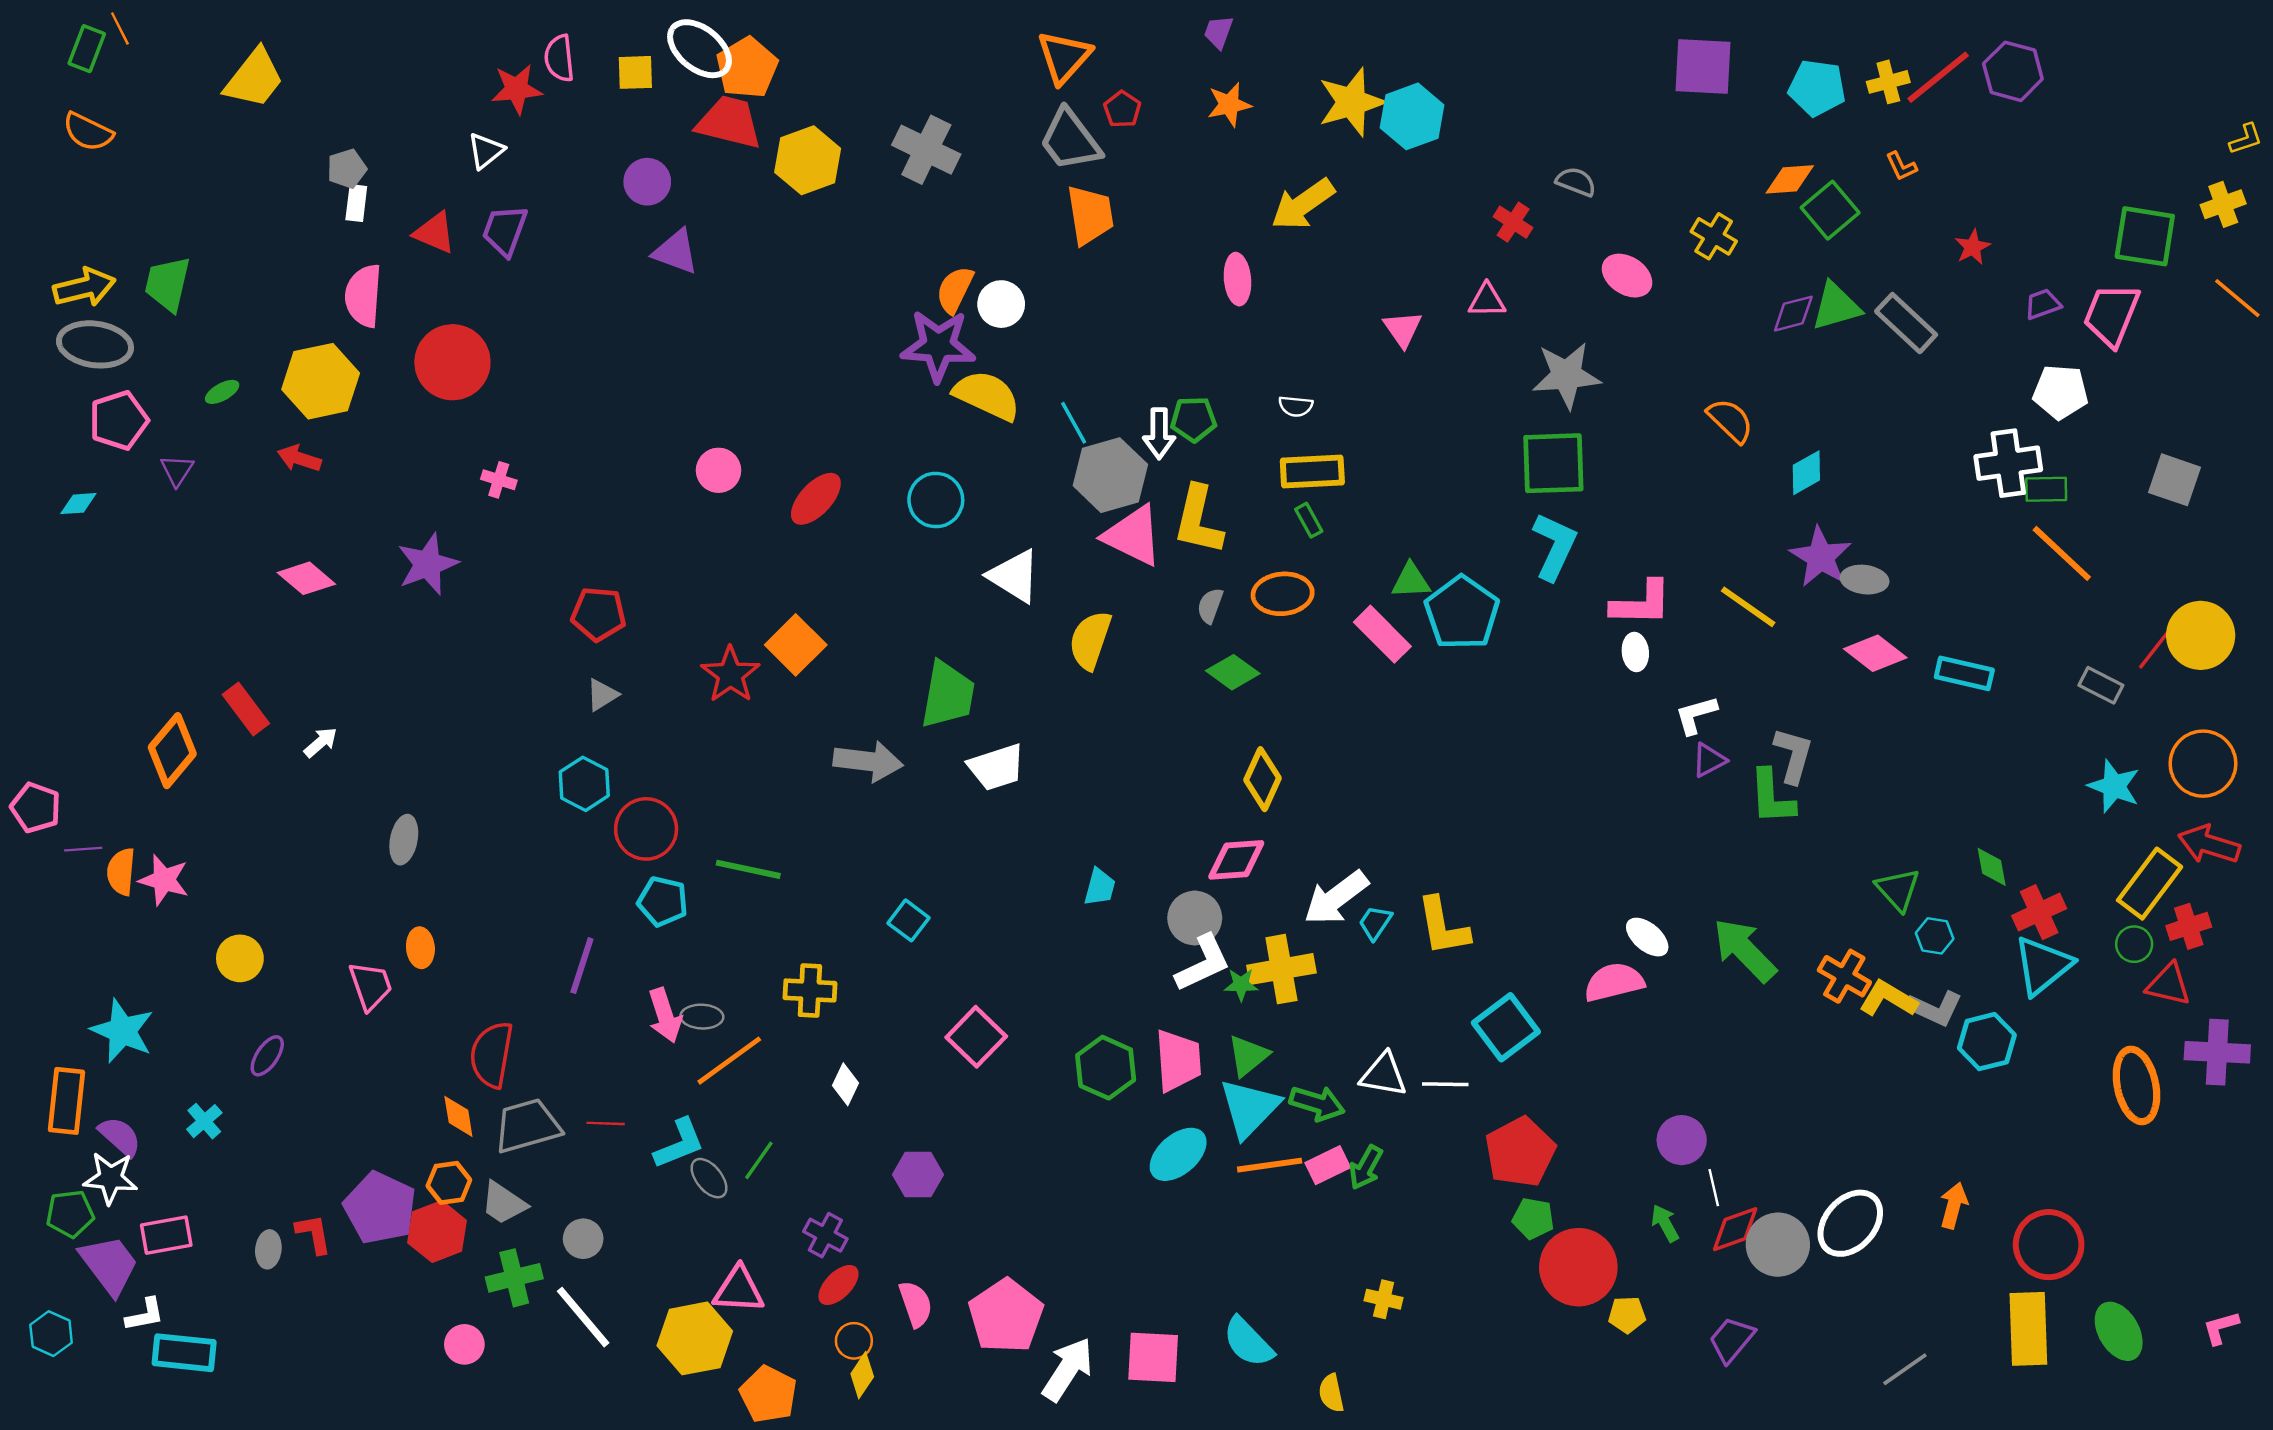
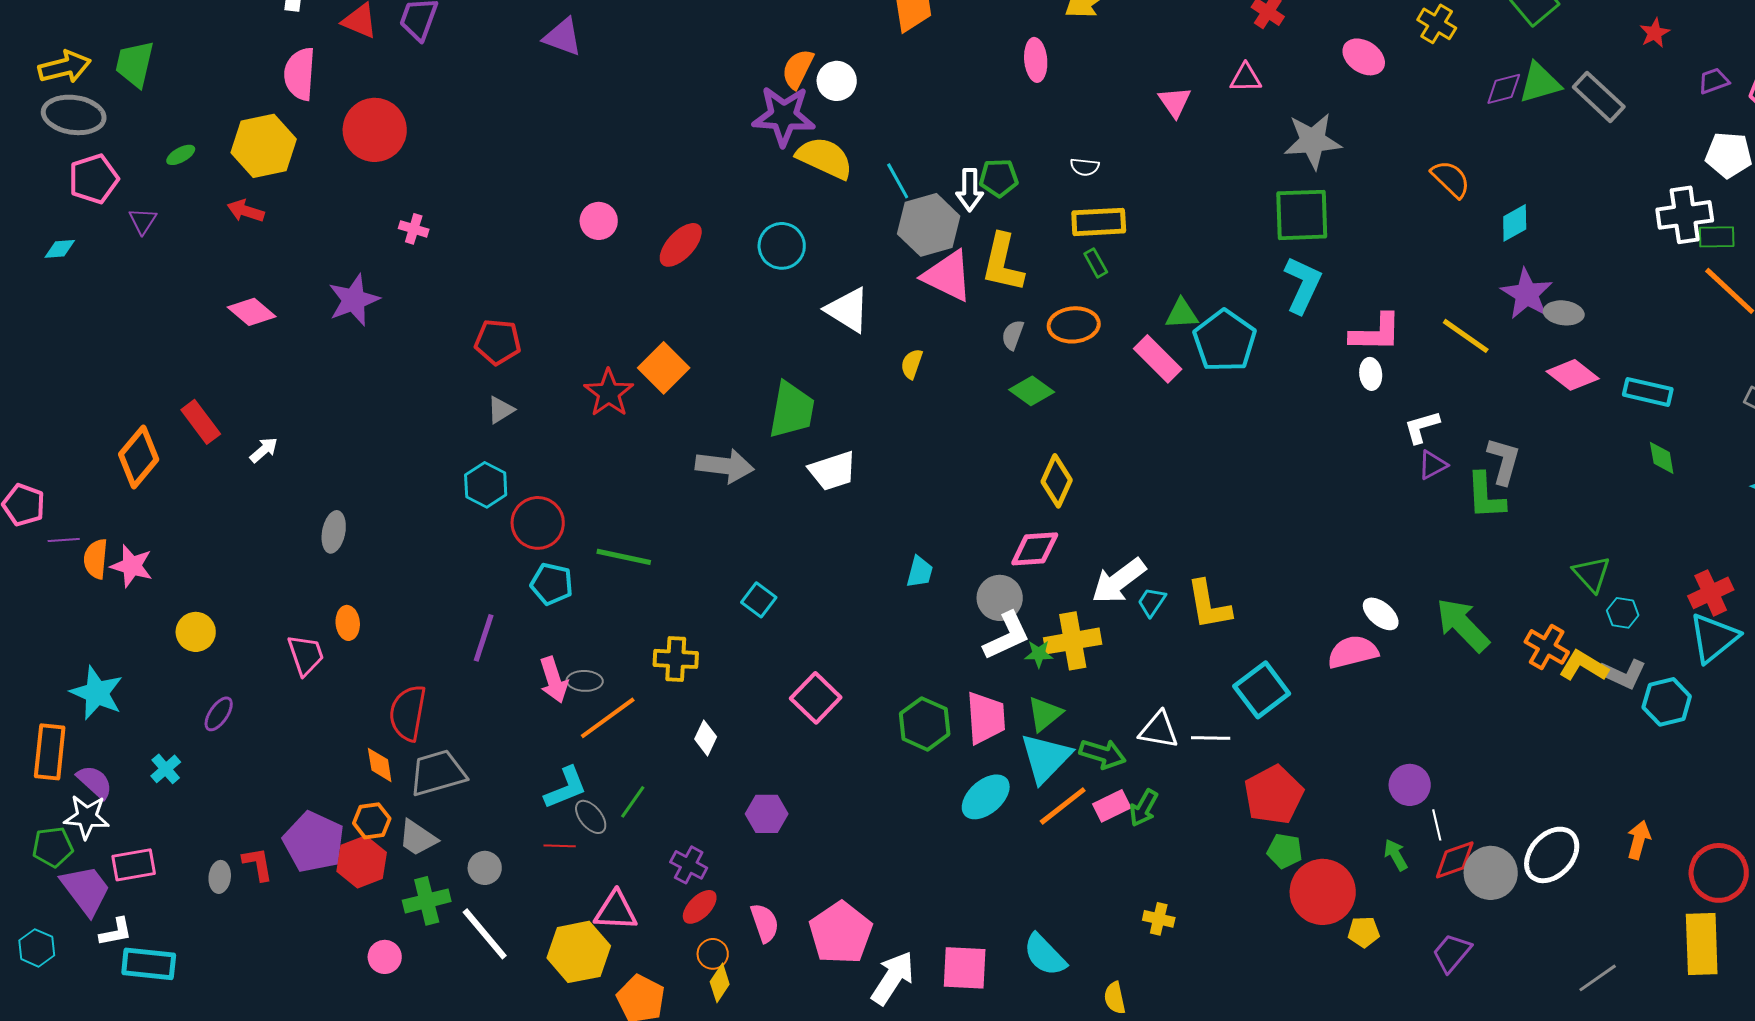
yellow semicircle: (1090, 640) -> (912, 364), size x0.6
green diamond: (1992, 867) -> (1662, 458), moved
red line: (606, 1123) -> (560, 846), moved
orange line: (1270, 1165) -> (1063, 806), turned -30

